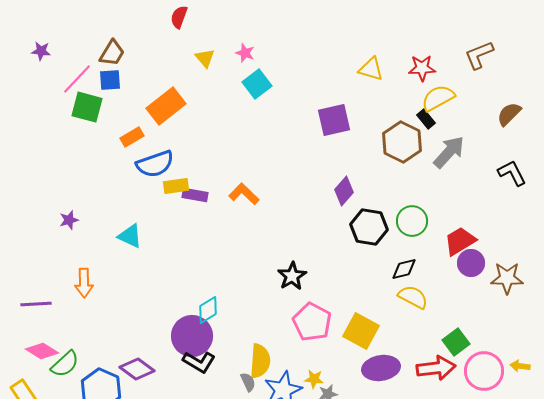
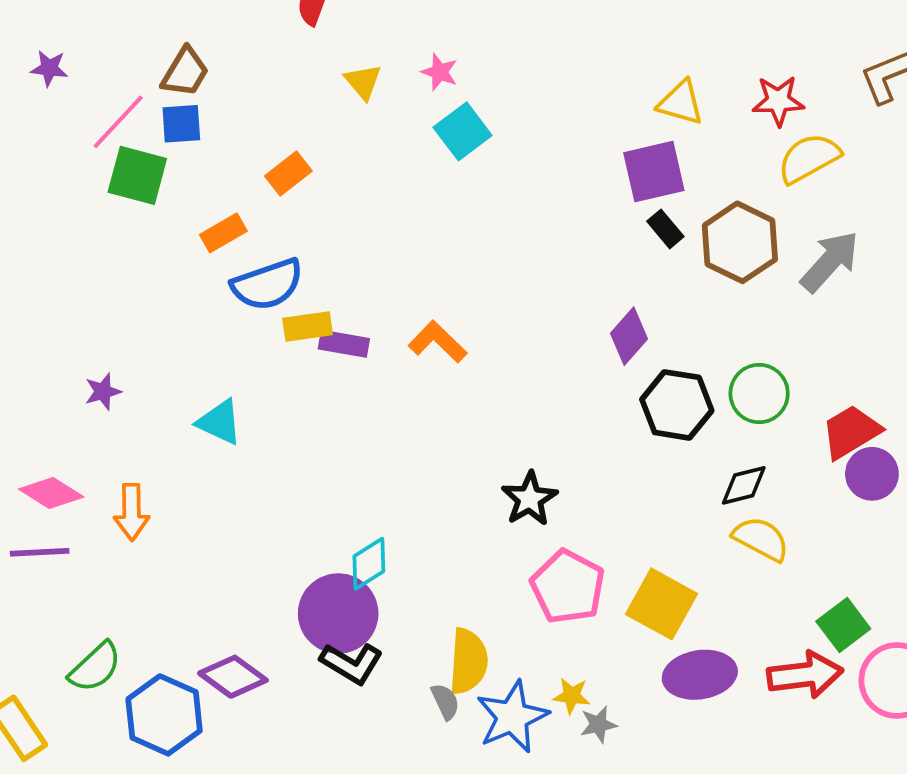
orange rectangle: (166, 106) -> (288, 173), size x0.6
black rectangle: (426, 119) -> (665, 229), moved
purple square: (334, 120) -> (654, 172), moved
pink diamond: (42, 351) -> (51, 493), moved

